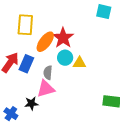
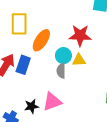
red star: (63, 38) -> (80, 35), moved, turned -30
gray semicircle: (48, 73) -> (61, 71), moved
pink triangle: (46, 89) -> (52, 102), moved

